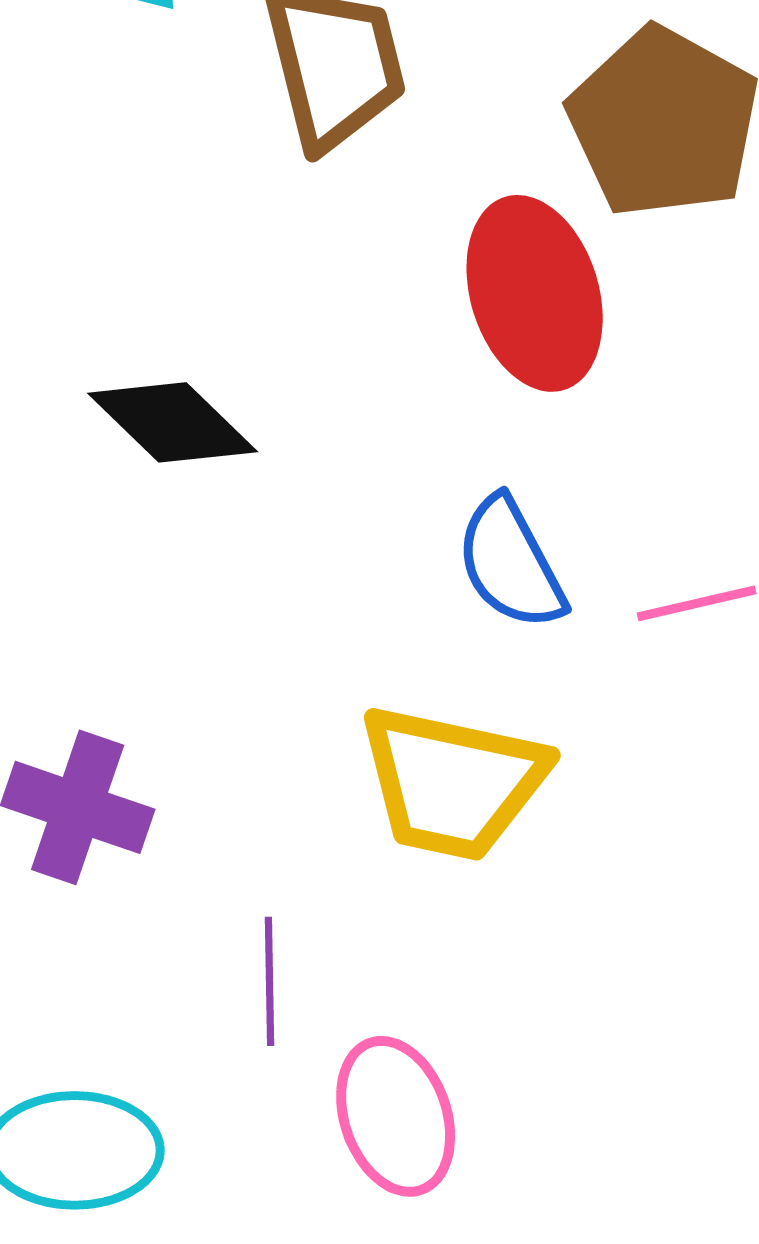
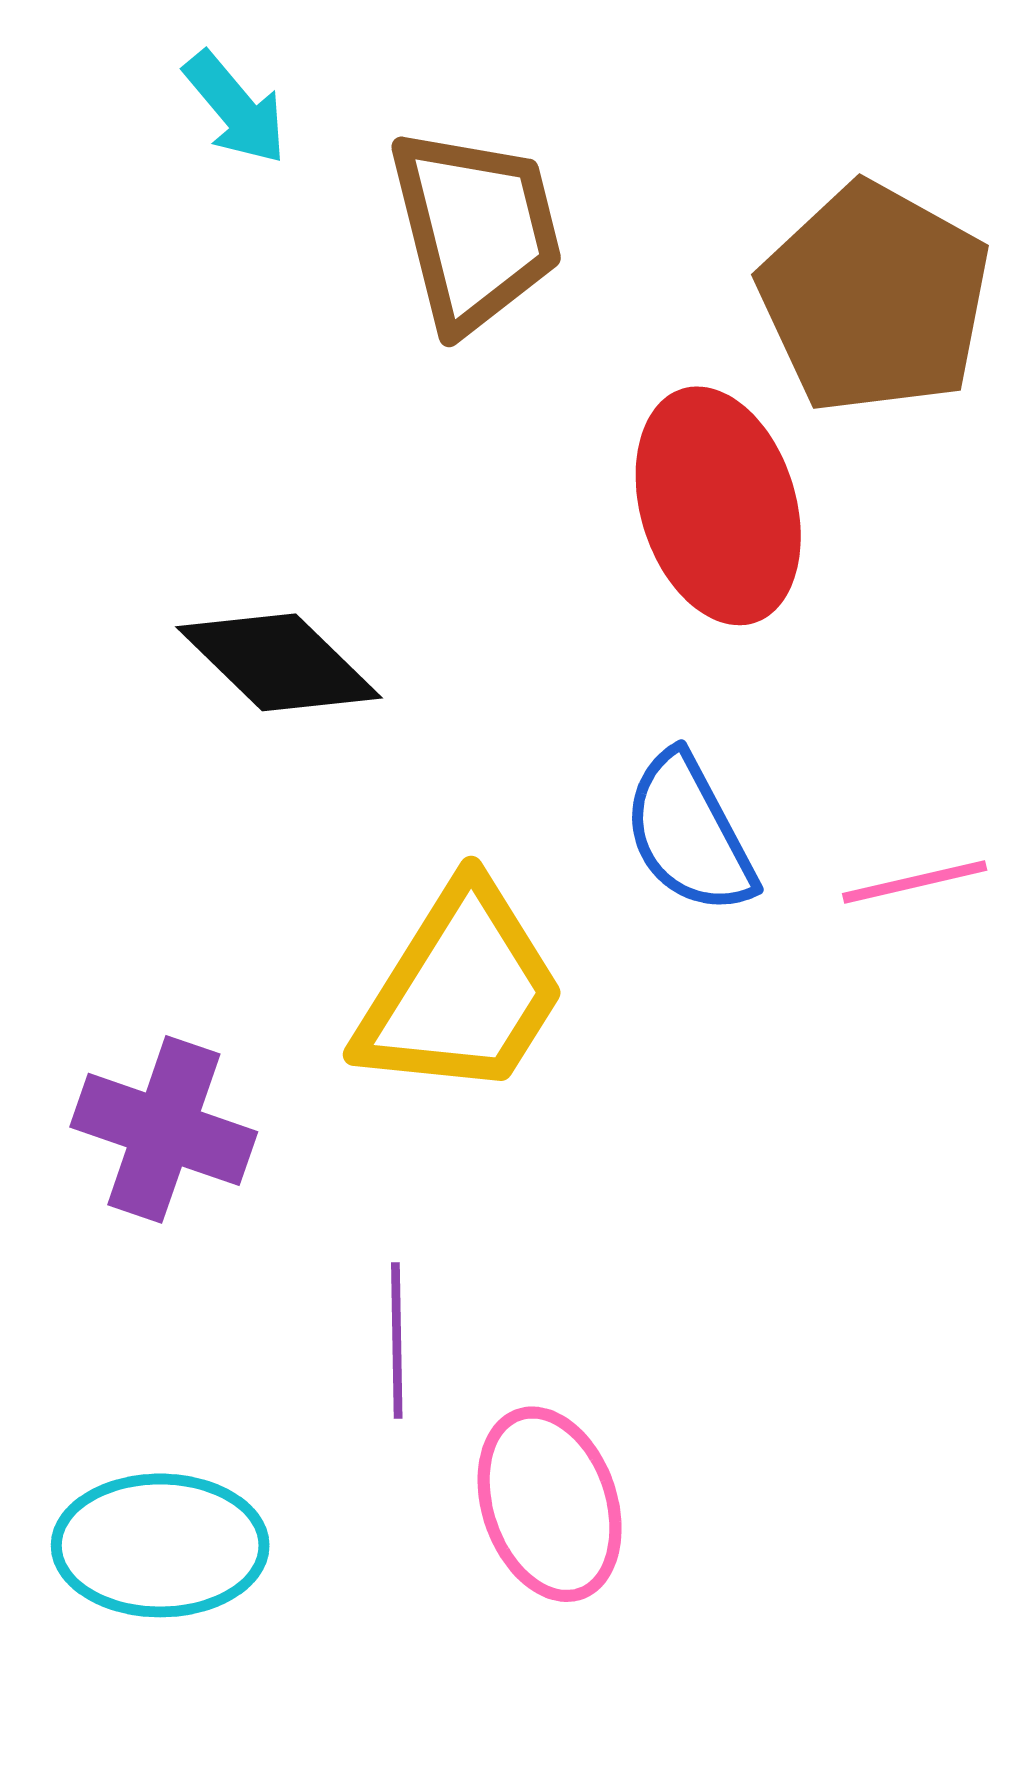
yellow trapezoid: (453, 782) -> (461, 991), moved, turned -70

